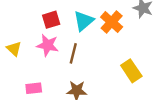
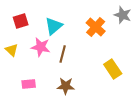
red square: (51, 20) -> (21, 21), moved
cyan triangle: (84, 21) -> (54, 26), moved

